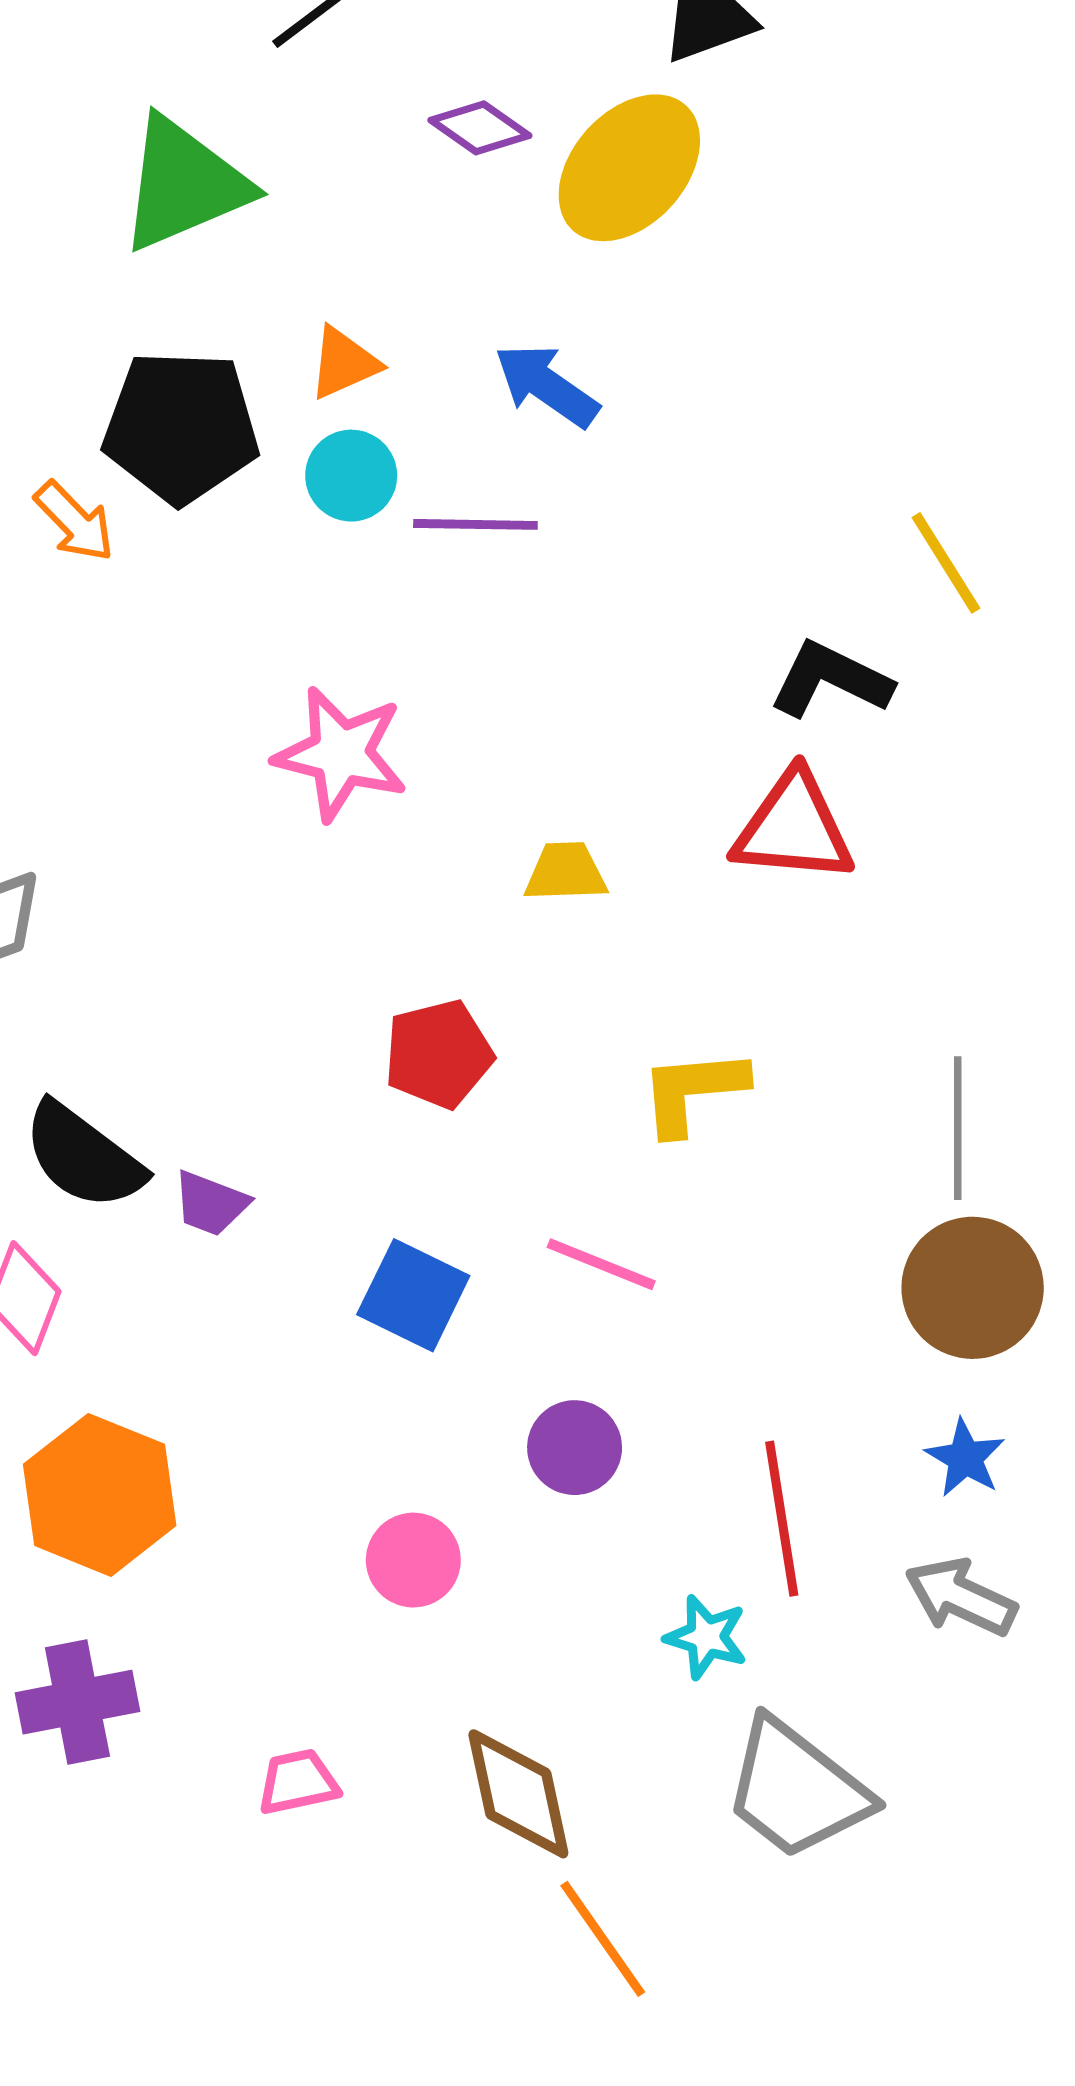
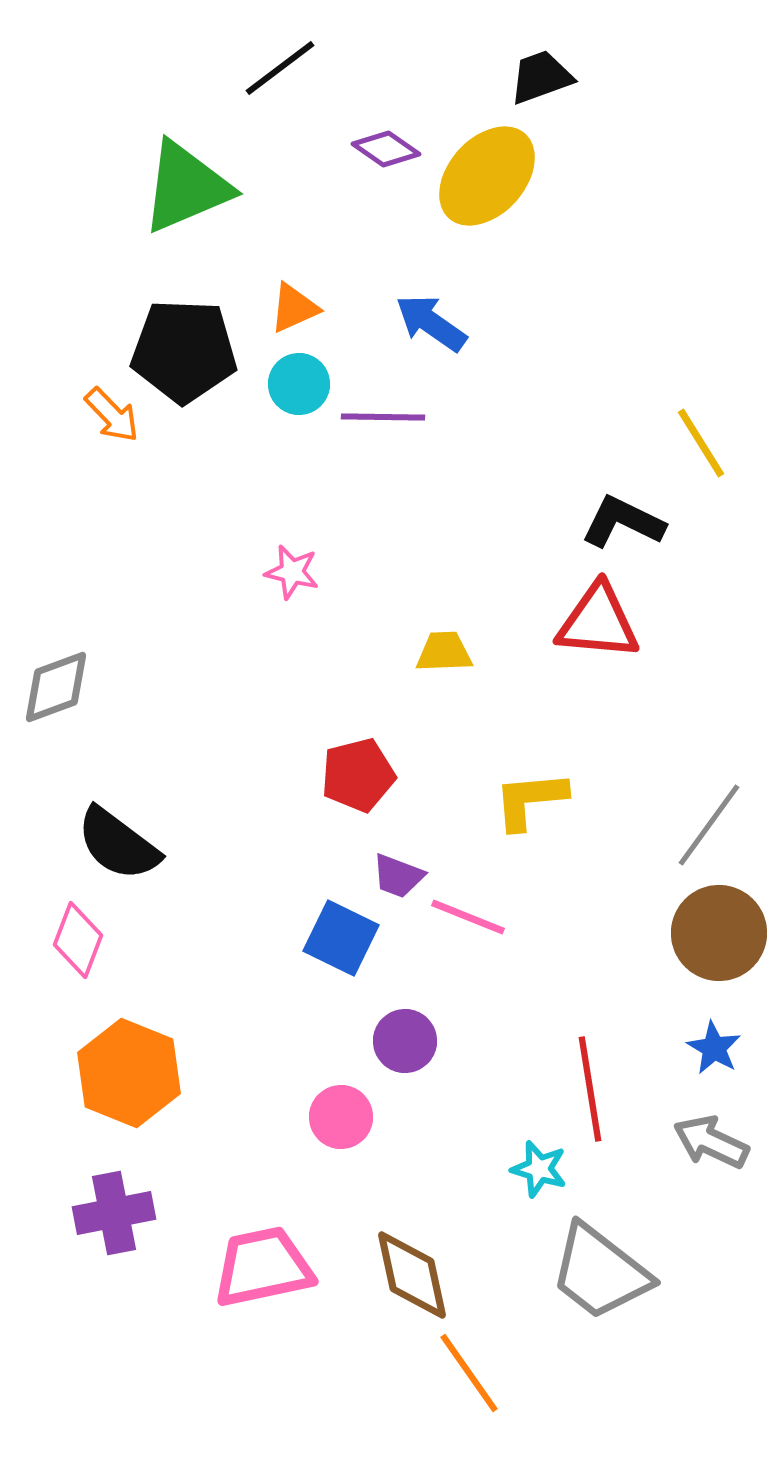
pink star: (341, 754) -> (292, 572), size x0.6
gray line: (958, 1128) -> (709, 825), turned 36
purple trapezoid: (211, 1203) -> (398, 876), moved
purple circle: (575, 1448) -> (405, 1041), moved
pink trapezoid: (298, 1782) -> (263, 1267), size x1.8

